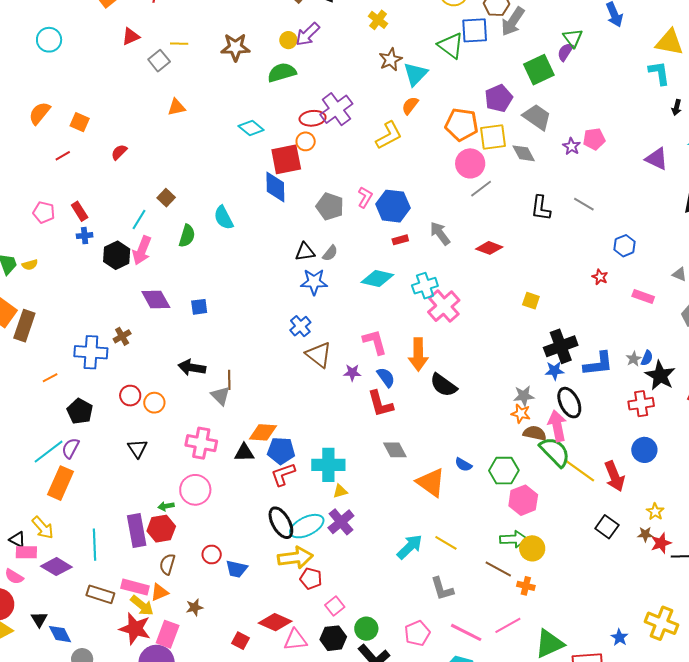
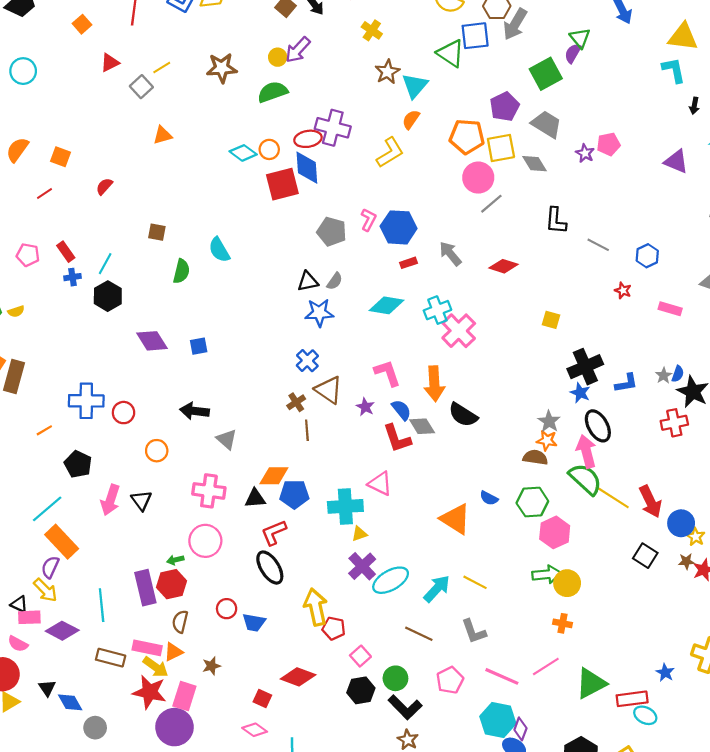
yellow line: (179, 44) -> (162, 68), turned -30
purple cross: (336, 109) -> (333, 128), turned -36
orange circle: (306, 141) -> (269, 149), moved
blue diamond: (275, 187) -> (307, 168), moved
brown square: (166, 198) -> (157, 232), turned -30
gray line: (584, 204) -> (598, 245), moved
cyan line: (139, 219) -> (105, 264), moved
pink arrow: (142, 250) -> (110, 500), moved
brown cross: (122, 336) -> (296, 402), moved
blue L-shape: (598, 364) -> (626, 383), size x0.7
blue star: (554, 371) -> (580, 393), turned 30
purple star: (352, 373) -> (365, 407), turned 30
brown line: (229, 380) -> (307, 430), moved
red circle: (130, 396) -> (124, 413), moved
gray star: (524, 396) -> (549, 421), turned -30
brown semicircle: (535, 433) -> (535, 457), moved
purple semicircle: (70, 448) -> (50, 567), moved
gray diamond: (395, 450) -> (422, 426), moved
blue circle: (644, 450) -> (681, 523), moved
red L-shape: (283, 474) -> (274, 533), moved
orange rectangle: (60, 483) -> (62, 542), turned -64
black ellipse: (281, 523) -> (270, 568), moved
cyan ellipse: (307, 526) -> (391, 580), moved
yellow arrow: (295, 558) -> (316, 607), turned -92
brown line: (498, 569) -> (419, 634), moved
pink triangle: (295, 640) -> (380, 484), moved, turned 35

